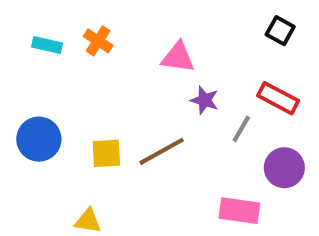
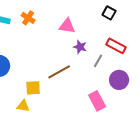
black square: (280, 31) -> (109, 13), moved
yellow square: (106, 153) -> (33, 88), moved
pink rectangle: (239, 211) -> (97, 101), turned 54

